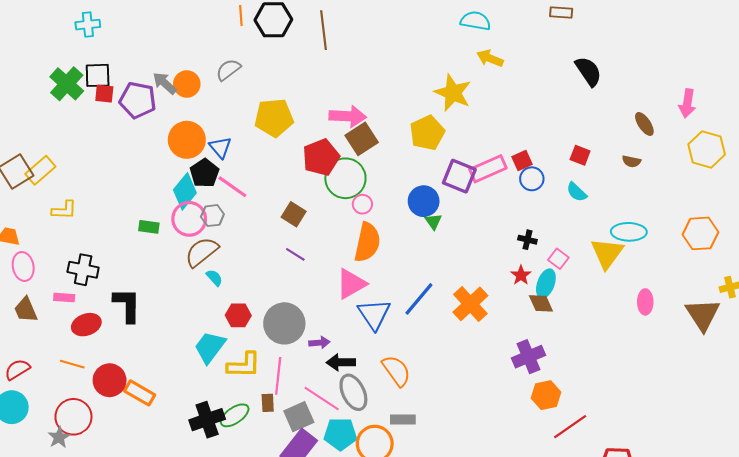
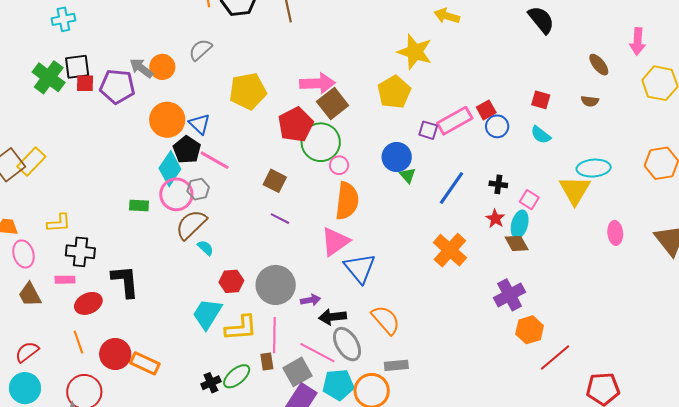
purple square: (459, 176) -> (428, 130), size x0.6
yellow L-shape: (64, 210) -> (59, 223), moved
blue line: (419, 299) -> (451, 188), moved
orange line: (72, 364) -> (78, 342), turned 60
black cross: (207, 420) -> (211, 383), size x0.6

